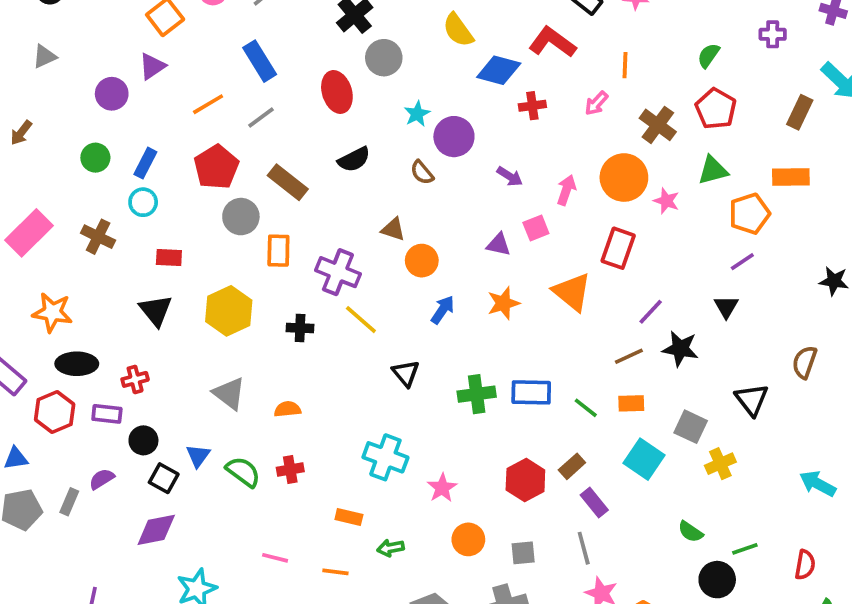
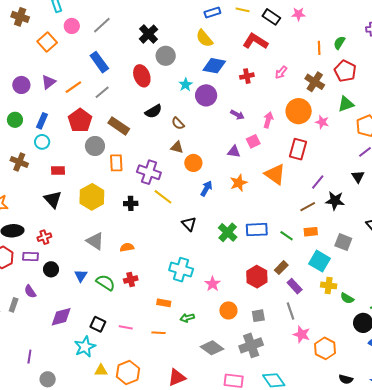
orange line: (625, 65) -> (319, 48), moved
purple triangle: (152, 66) -> (49, 82), moved
blue diamond: (499, 70) -> (214, 66), moved
brown semicircle: (422, 172) -> (178, 123), moved
green cross: (477, 394) -> (228, 232), turned -36
yellow cross: (720, 464) -> (329, 285), moved, turned 35
black square: (164, 478) -> (98, 324), moved
purple semicircle: (102, 479) -> (30, 292), turned -88

